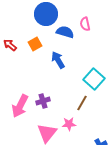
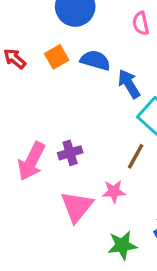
blue semicircle: (65, 32) -> (95, 60), moved
blue arrow: (58, 60) -> (129, 84), moved

